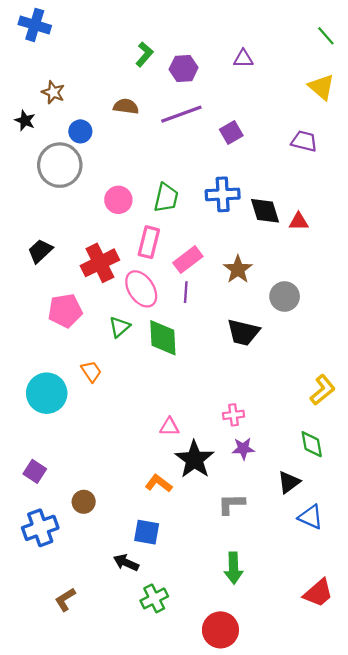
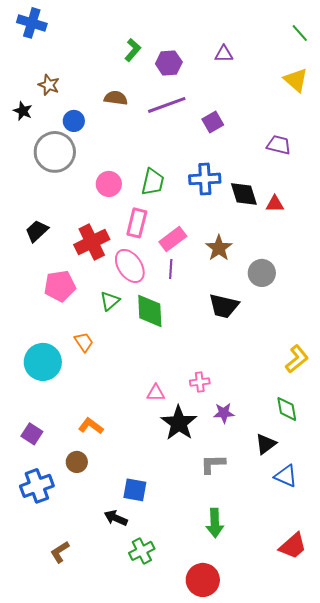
purple trapezoid: (304, 141) -> (279, 145), moved
pink cross: (234, 415) -> (200, 382), moved
orange L-shape: (159, 483) -> (91, 426), moved

